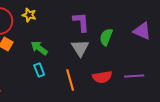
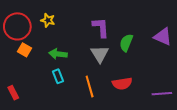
green arrow: (39, 48) -> (58, 54), turned -30
purple line: (134, 76) -> (162, 94), moved

